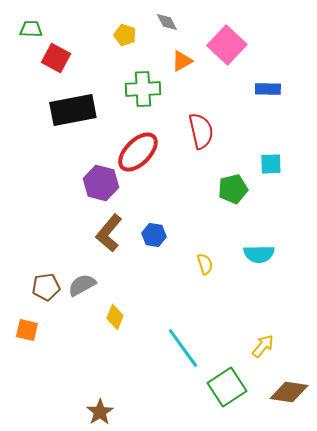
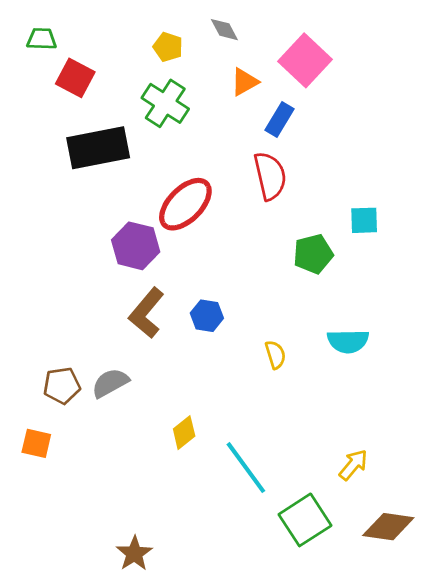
green cross: (143, 89) -> (165, 103), moved, turned 36
blue rectangle: (268, 89) -> (279, 120), moved, turned -60
yellow diamond: (115, 317) -> (184, 433), moved, turned 30

